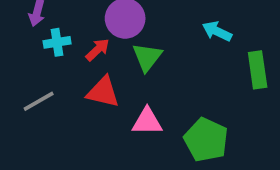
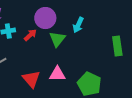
cyan arrow: (217, 31) -> (78, 25), moved, turned -91
red triangle: (103, 92) -> (31, 79), moved, turned 36

